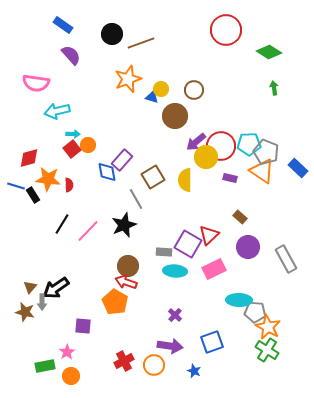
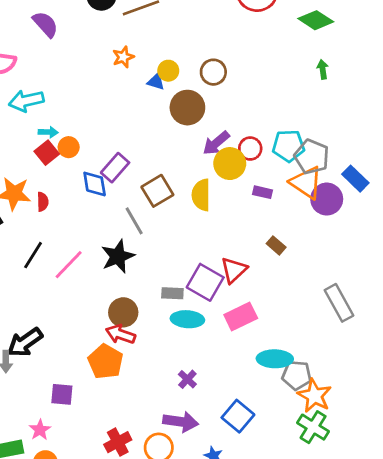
orange star: (128, 79) -> (123, 57), size x0.6
red circle: (221, 146) -> (250, 149), size x0.6
purple circle: (248, 247) -> (327, 199), moved
blue square: (212, 342) -> (238, 416), turned -30

